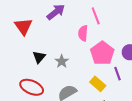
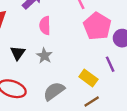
pink semicircle: (83, 33) -> (45, 26), moved
pink pentagon: (102, 53) -> (97, 26), moved

